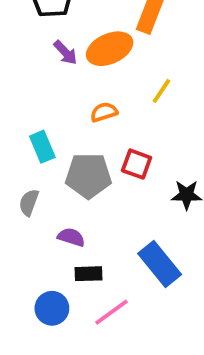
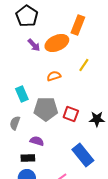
red square: (137, 164) -> (71, 114), moved
black rectangle: (88, 274) -> (28, 158), moved

